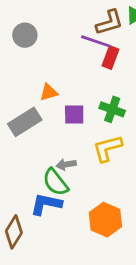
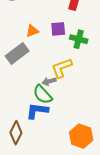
purple square: (74, 114) -> (58, 29), moved
yellow L-shape: (107, 148) -> (62, 68), moved
orange hexagon: (105, 220) -> (81, 136), moved

